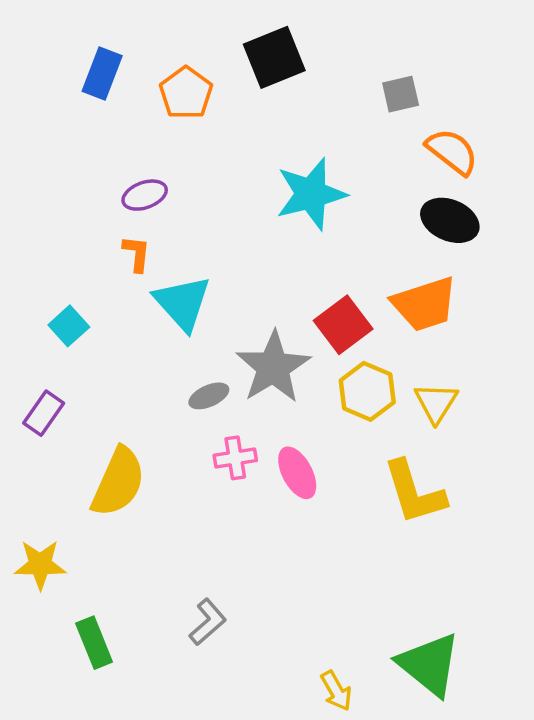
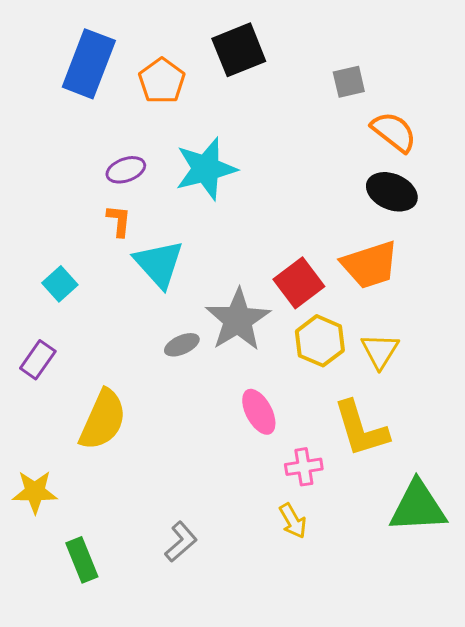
blue rectangle: (102, 73) -> (89, 64), size x1.5
cyan star: (311, 194) -> (206, 169), moved
pink cross: (235, 458) -> (304, 467), moved
green triangle: (429, 664) -> (418, 507), moved, turned -42
yellow arrow: (336, 691) -> (293, 521), moved

